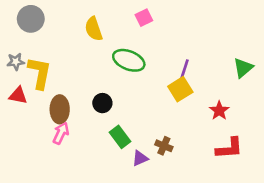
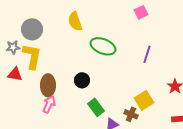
pink square: (144, 18) -> (141, 12), moved
gray circle: (31, 19) -> (32, 29), moved
yellow square: (180, 89) -> (144, 100), moved

